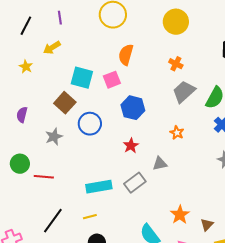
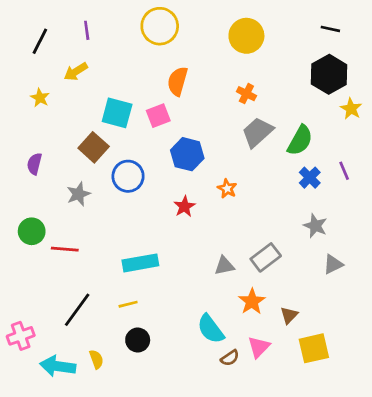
orange star: (177, 133) -> (227, 189), moved
gray triangle: (160, 164) -> (224, 266), moved
gray rectangle: (135, 183) -> (266, 257), moved

